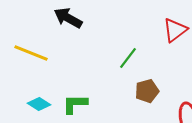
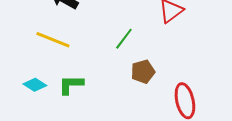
yellow line: (31, 53) -> (53, 40), moved

